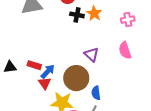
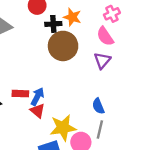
pink semicircle: (125, 50) -> (105, 36), moved
purple triangle: (91, 54) -> (102, 60), moved, turned 42
brown circle: (76, 78) -> (63, 46), moved

